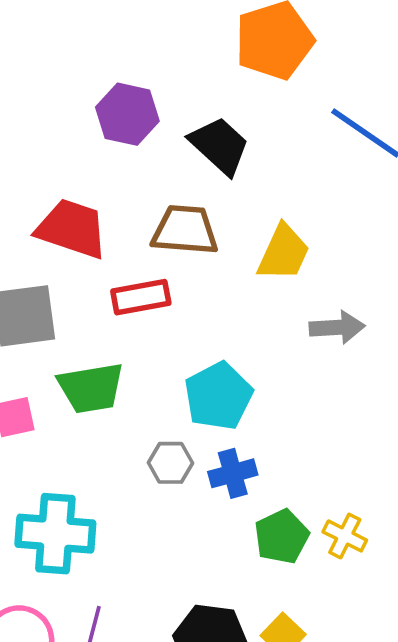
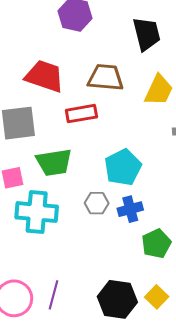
black trapezoid: (220, 146) -> (147, 34), moved, turned 33
cyan cross: (55, 534) -> (37, 212), moved

